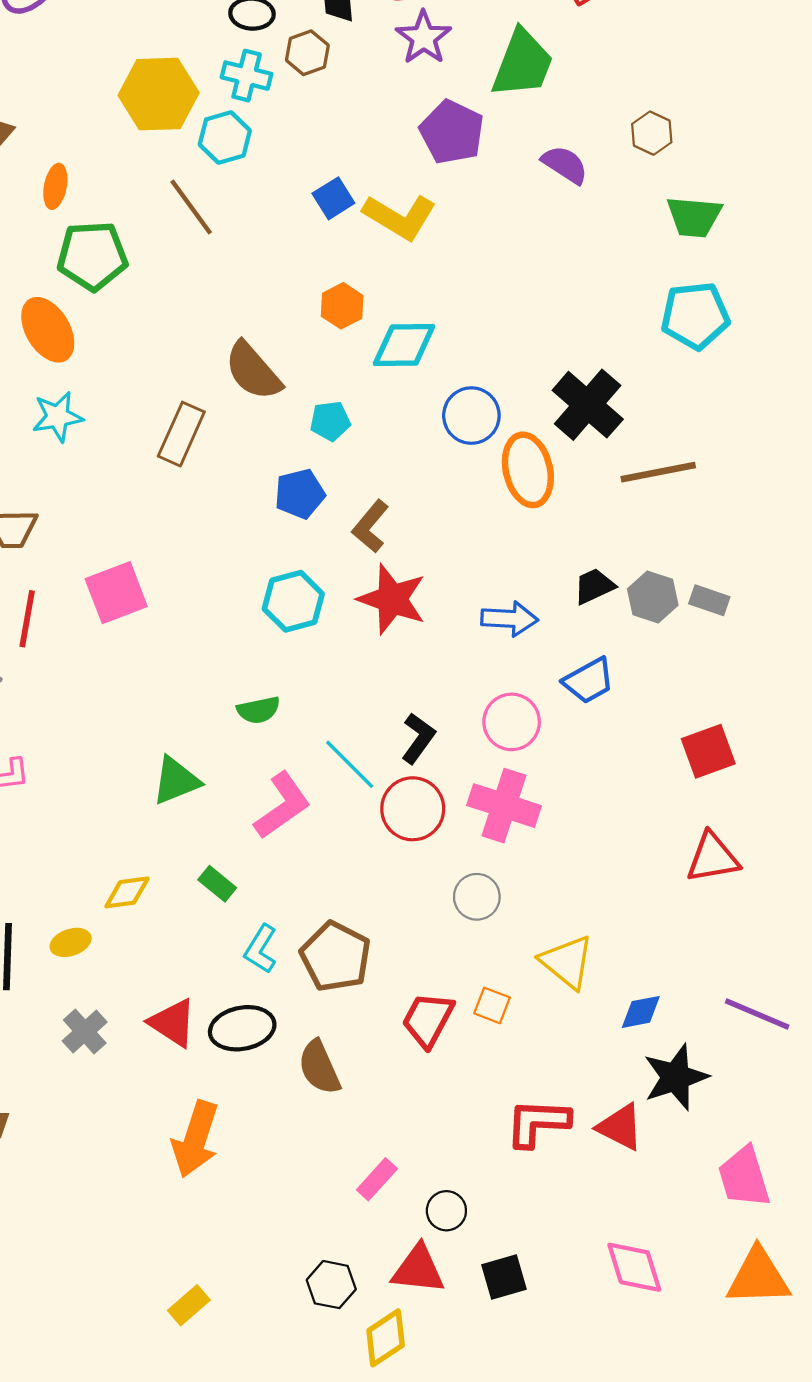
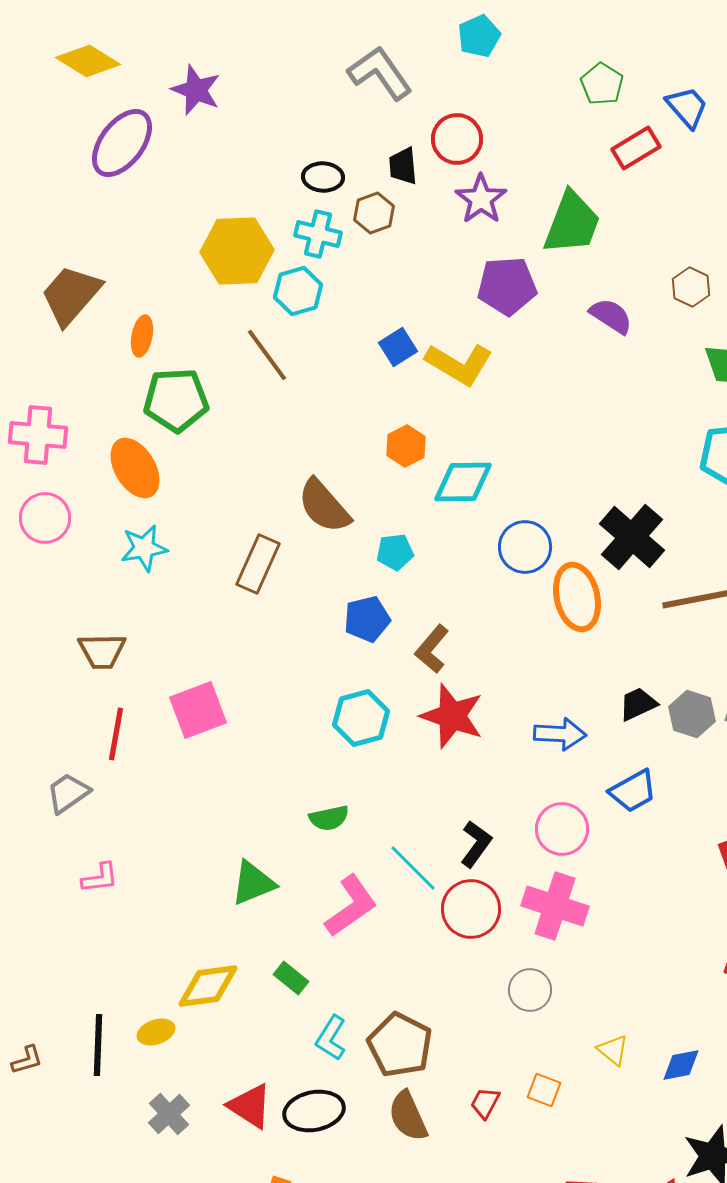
purple pentagon: (452, 132) -> (507, 286), turned -30
yellow diamond: (127, 892) -> (208, 986), size x1.4
yellow triangle: (567, 962) -> (613, 1050), size x0.6
blue diamond: (641, 1012) -> (681, 1065), moved
red trapezoid: (428, 1020) -> (485, 1103), size x0.6
brown semicircle: (319, 1067) -> (408, 1116), moved

